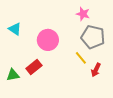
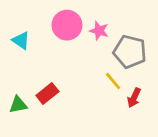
pink star: (83, 14) -> (99, 31), moved
pink circle: (48, 40) -> (67, 25), moved

